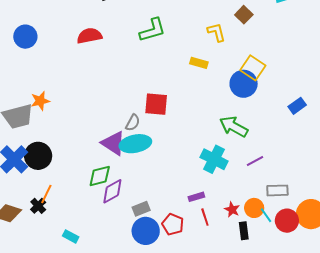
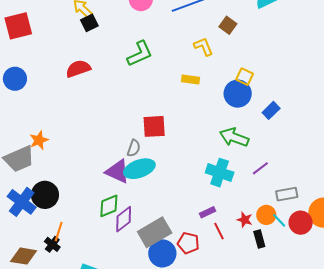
yellow square: (253, 68) -> (245, 77), size x0.7
blue rectangle: (297, 106) -> (271, 110), moved
gray rectangle: (141, 209) -> (155, 232), size x1.8

